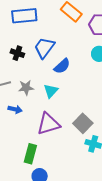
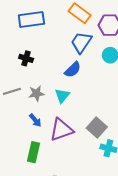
blue trapezoid: (44, 48) -> (81, 42), moved
blue arrow: (15, 109) -> (35, 120), moved, turned 40
green rectangle: (30, 154) -> (34, 152), moved

